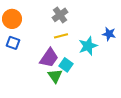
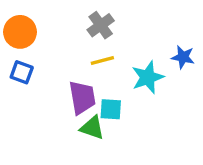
purple trapezoid: (49, 58) -> (82, 97), turned -45
cyan square: (66, 65) -> (111, 109), turned -32
green triangle: (55, 76) -> (92, 128), turned -35

